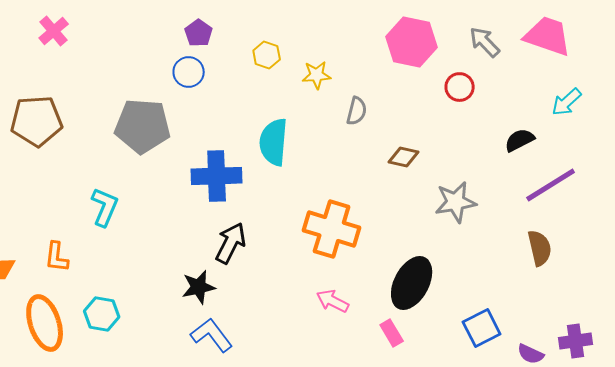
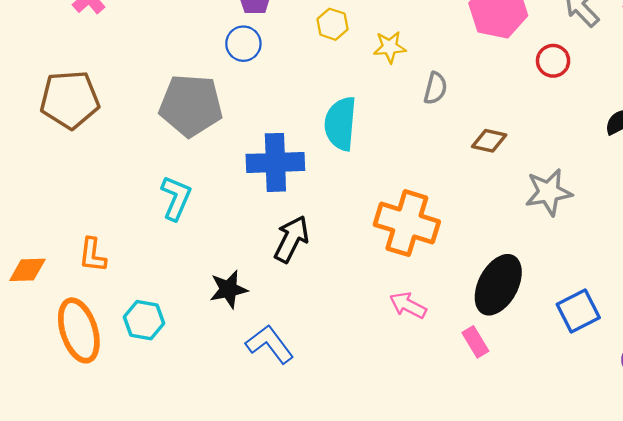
cyan L-shape: (105, 207) -> (176, 198), moved
black star: (199, 287) -> (229, 289), moved
blue square: (482, 328) -> (578, 311), moved

